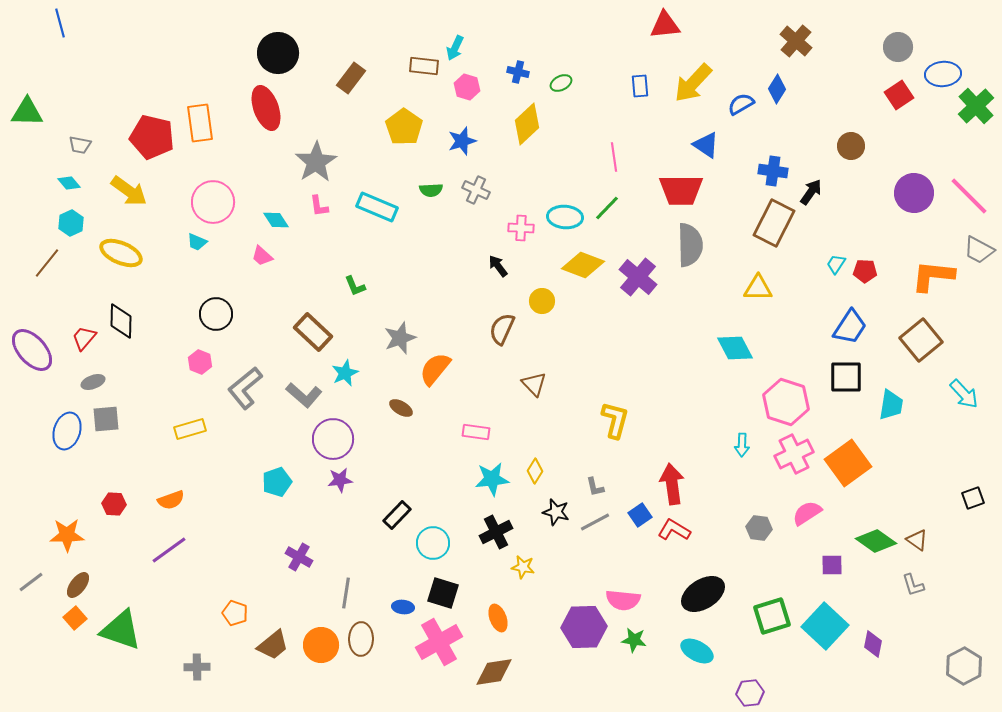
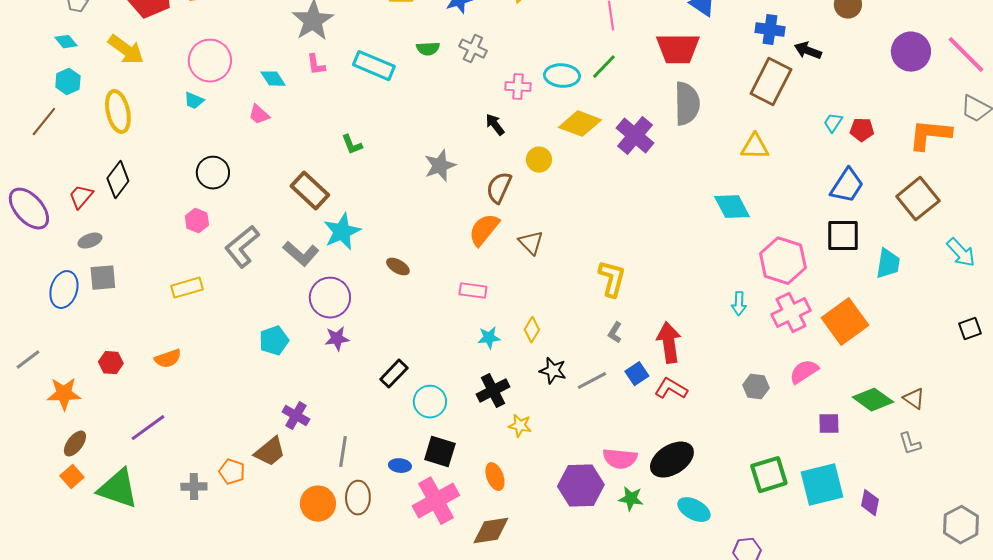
black arrow: (811, 192) -> (808, 51), turned -104
yellow ellipse: (121, 253) -> (118, 112), turned 54
black diamond: (121, 321) -> (118, 180), turned 36
gray star: (400, 338) -> (440, 166), moved
orange semicircle: (435, 369) -> (484, 230), moved
cyan star: (345, 373) -> (342, 232), size x1.4
cyan star: (492, 479) -> (489, 338), size x0.7
gray L-shape: (595, 487) -> (615, 333), moved, turned 45
black square: (973, 498) -> (970, 329), moved
purple line: (169, 550) -> (148, 428), moved
gray line: (31, 582) -> (28, 360), moved
black ellipse: (703, 594) -> (672, 460), moved
cyan square: (825, 626) -> (822, 485), turned 33
brown trapezoid: (273, 645) -> (270, 452), moved
gray cross: (197, 667) -> (194, 487), moved

